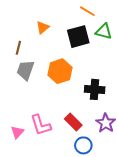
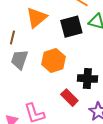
orange triangle: (43, 27) -> (36, 18), size x1.6
red rectangle: (73, 122) -> (69, 98), moved

